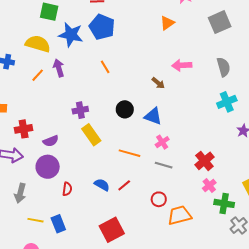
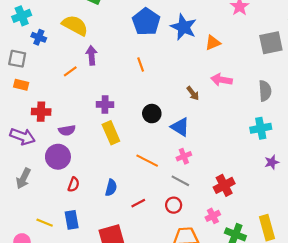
orange triangle: (167, 23) -> (213, 43), moved
blue star: (71, 35) -> (184, 27), moved
orange line: (38, 75) -> (70, 71), moved
blue semicircle: (102, 185) -> (111, 188), turned 63
red line: (124, 185) -> (138, 203), moved
pink cross: (209, 185) -> (213, 216), moved
red circle: (159, 199) -> (174, 205), moved
yellow line: (35, 220) -> (45, 223), moved
blue rectangle: (58, 224) -> (72, 220), moved

